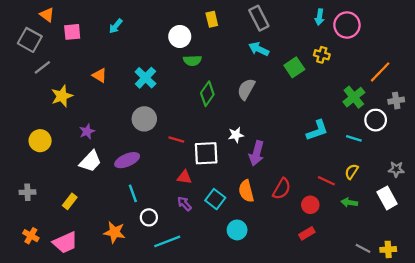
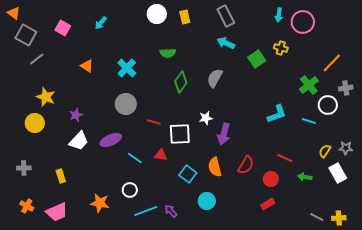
orange triangle: (47, 15) -> (14, 13), moved
pink square: (72, 32) -> (63, 28), turned 35
white circle: (180, 36) -> (157, 14), moved
yellow star: (62, 96) -> (46, 97), moved, turned -30
yellow semicircle: (352, 172) -> (325, 151), moved
cyan line: (133, 193) -> (135, 158), moved, turned -35
yellow rectangle: (70, 201) -> (61, 176), turned -56
purple arrow: (184, 204) -> (171, 211), moved

